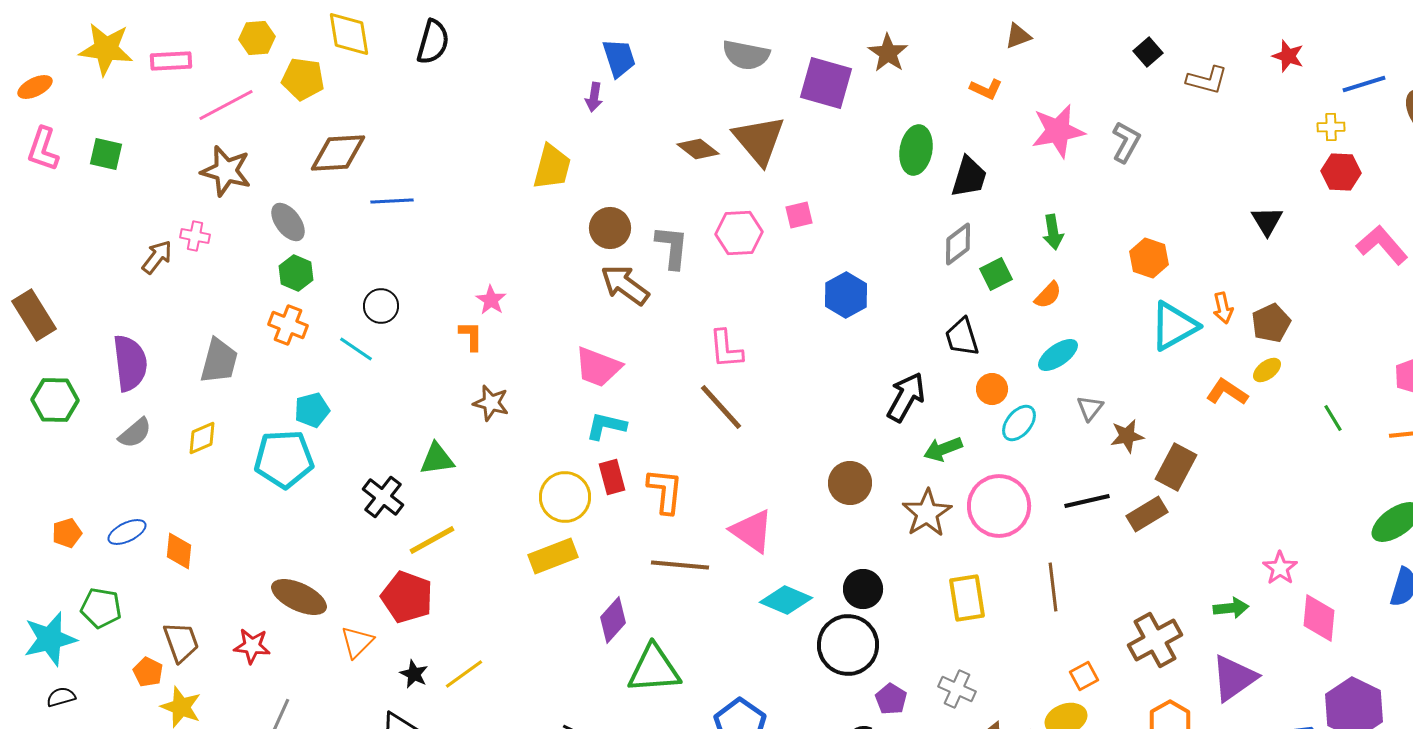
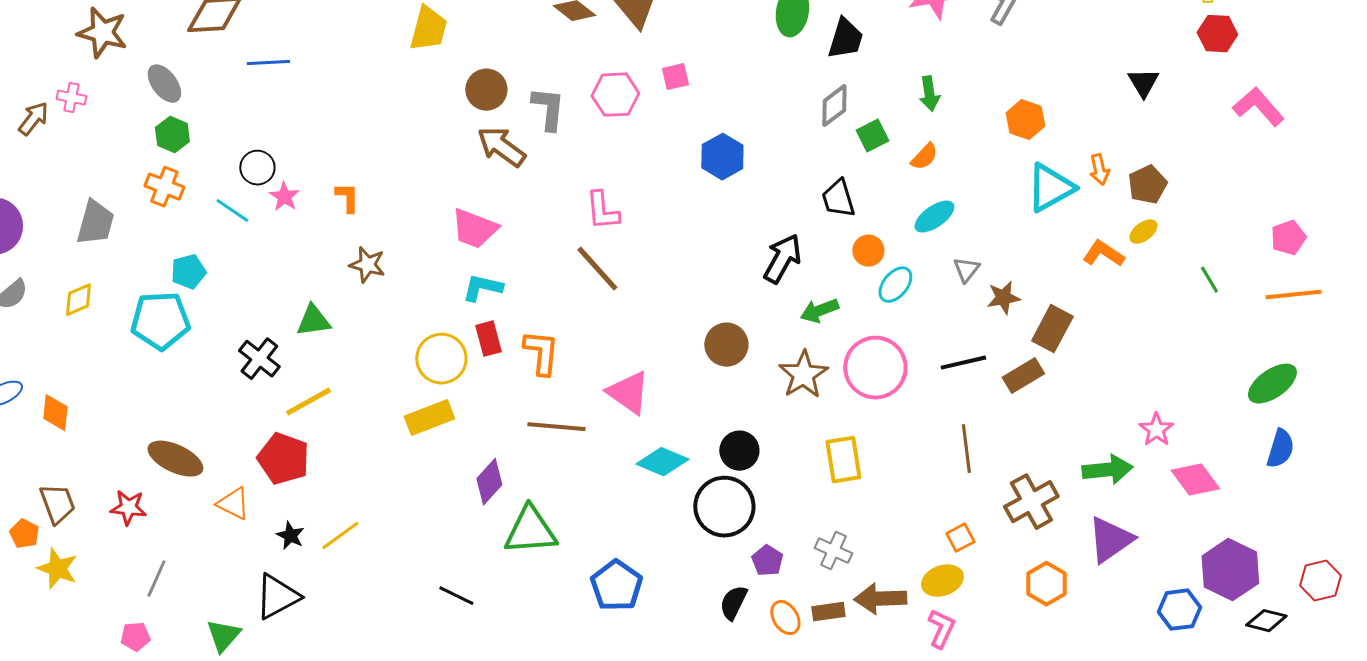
pink star: (491, 300) -> (284, 197), moved
brown line: (1053, 587) -> (966, 449), moved
green arrow: (1231, 608) -> (1107, 470), size x1.4
pink diamond: (1319, 618) -> (1195, 480), turned -42
orange triangle: (357, 642) -> (233, 504), turned -48

